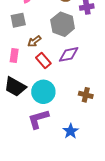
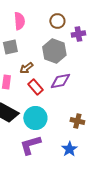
blue star: (71, 131) -> (69, 149), moved

